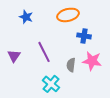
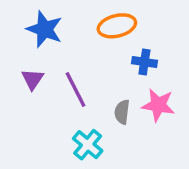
blue star: (26, 17) -> (45, 29), size x1.5
purple triangle: (14, 56) -> (32, 79), moved

